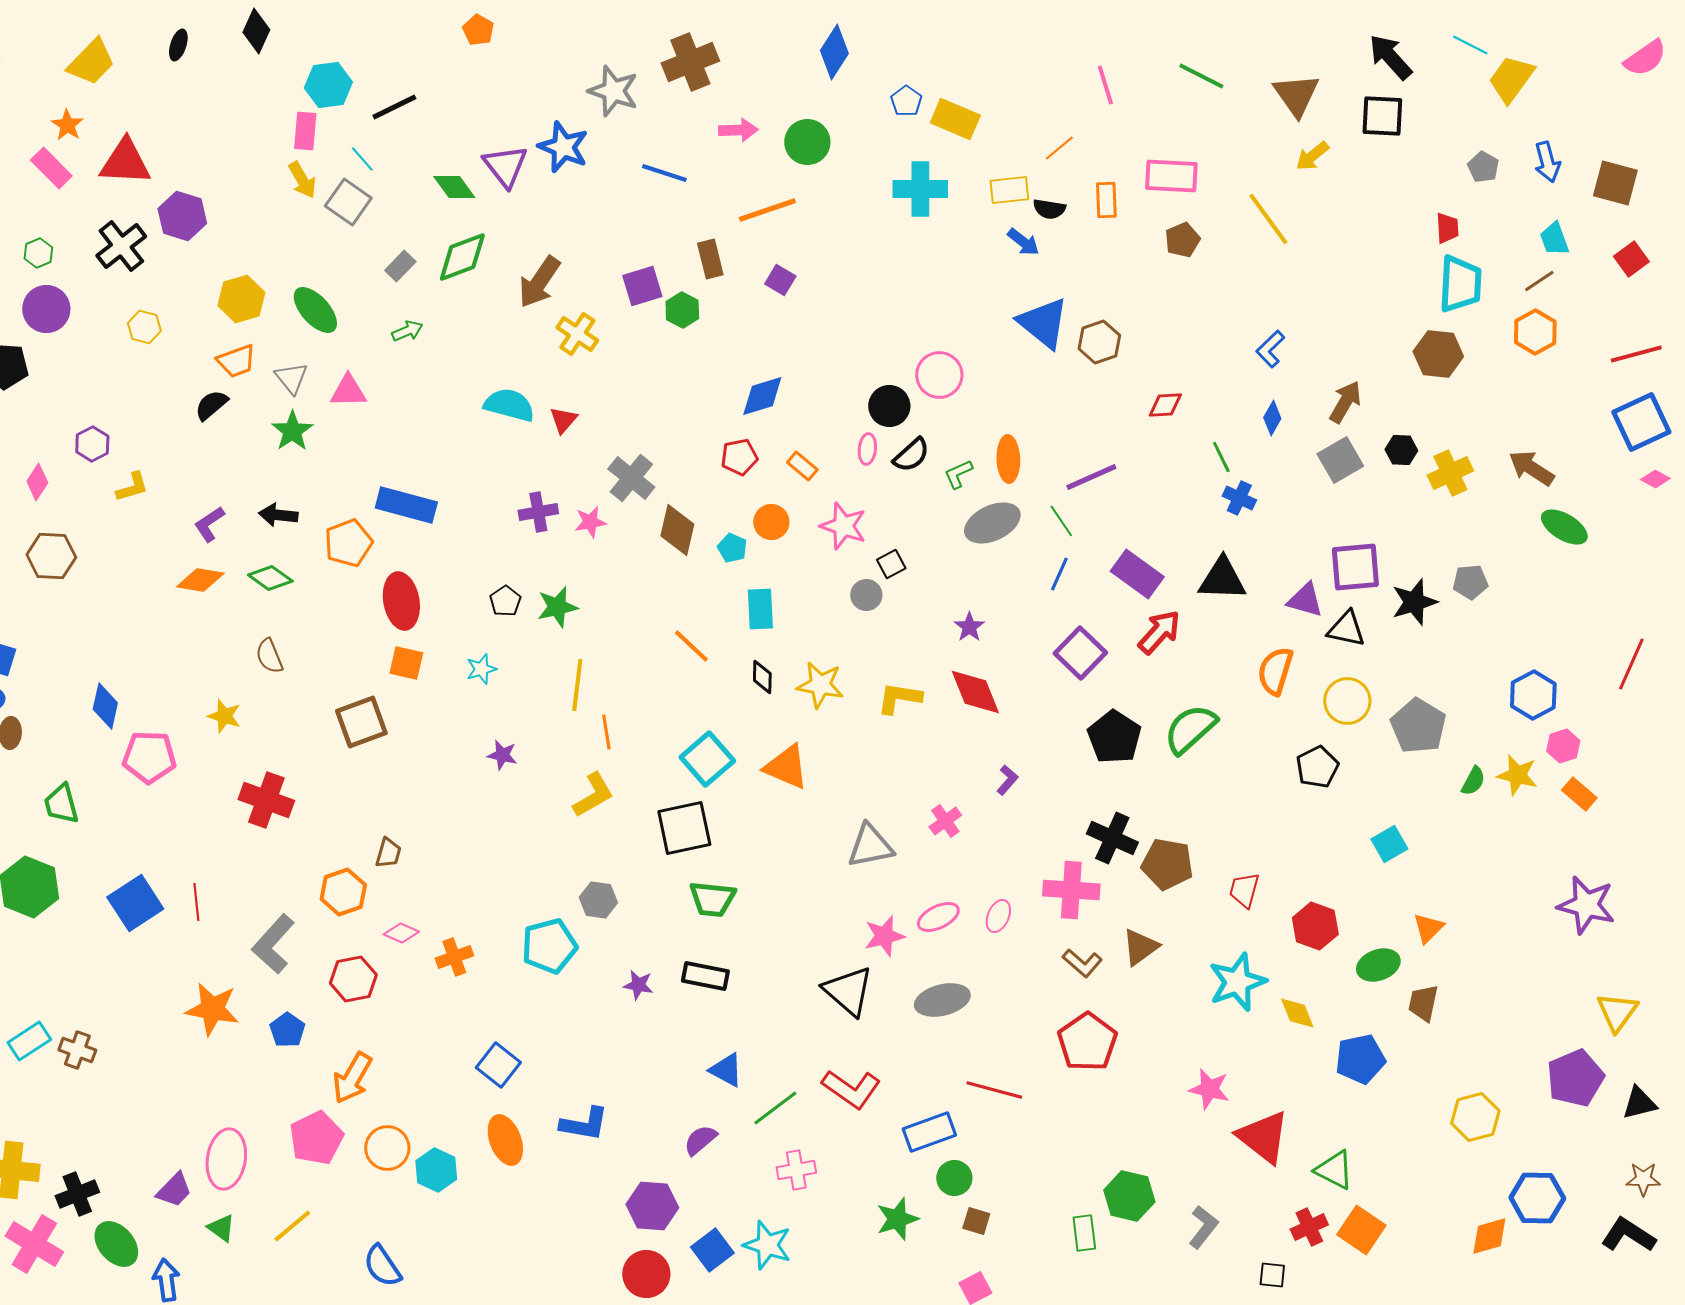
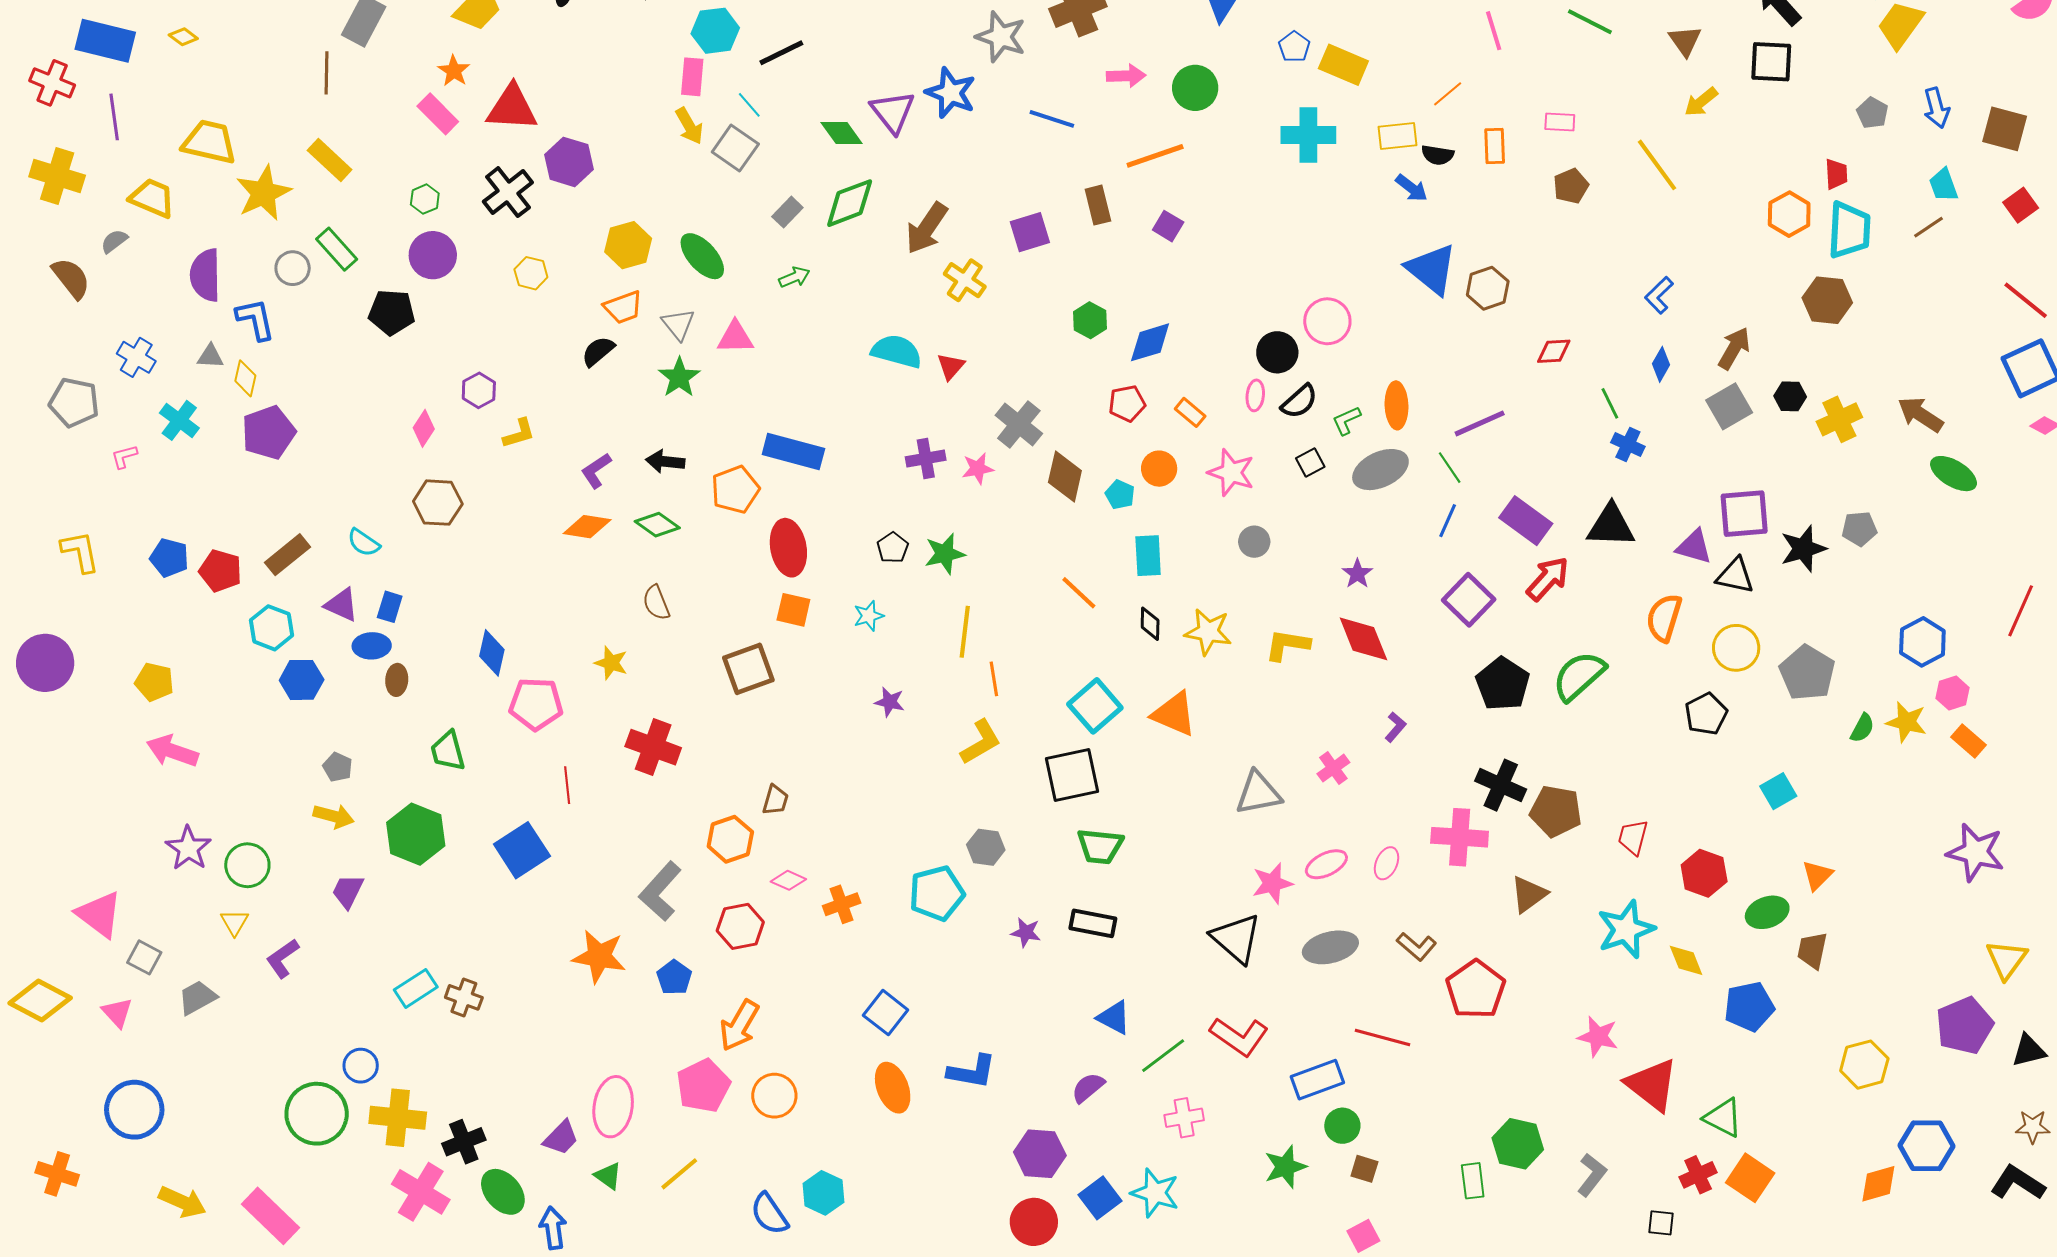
brown triangle: (1296, 95) -> (1685, 41), size x0.7
pink rectangle: (1171, 176) -> (1560, 122), size x0.6
green hexagon: (682, 310) -> (1090, 320), moved
orange hexagon: (1535, 332) -> (1789, 214), moved
red line: (1636, 354) -> (2026, 300), turned 54
black square: (891, 564) -> (1310, 463), moved
red line: (196, 902) -> (567, 785), moved
brown L-shape: (1082, 963) -> (1417, 946), moved
cyan hexagon: (436, 1170) -> (823, 1193), moved

